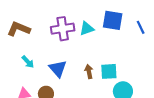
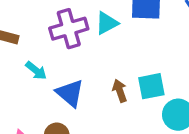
cyan arrow: (28, 62) -> (36, 70), moved

